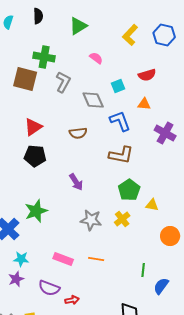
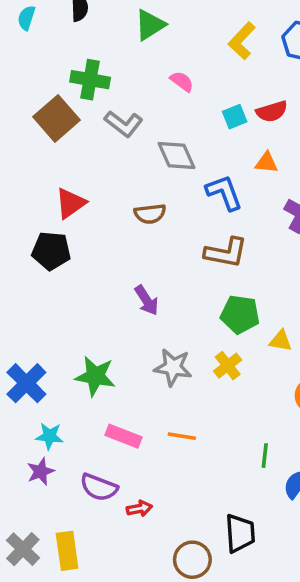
brown square: (25, 79) -> (56, 118), turned 35
gray L-shape: (63, 82) -> (124, 124), turned 100
cyan square: (118, 86) -> (235, 117), moved
black pentagon: (35, 156) -> (51, 251), moved
green pentagon: (129, 190) -> (240, 314), turned -30
green star: (36, 211) -> (95, 376), moved, turned 30

